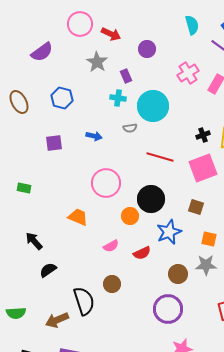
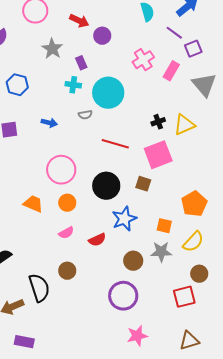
red arrow: (111, 34) -> (79, 21), moved
brown square: (196, 207) -> (143, 184), moved
orange circle: (130, 216) -> (67, 203), moved

